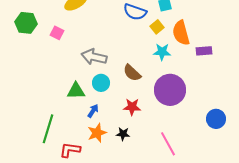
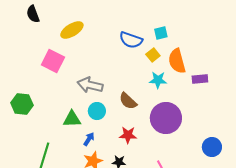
green hexagon: (26, 23) -> (22, 104), moved
pink square: (57, 33) -> (53, 61), size x1.6

